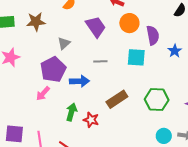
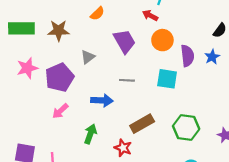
blue star: (175, 51) -> (212, 57), moved
purple pentagon: (53, 69) -> (59, 77), moved
red star: (91, 120) -> (123, 148), moved

